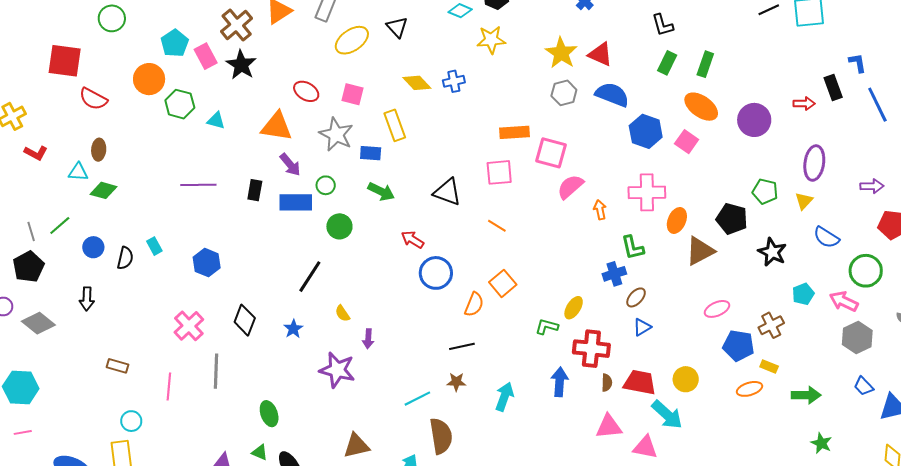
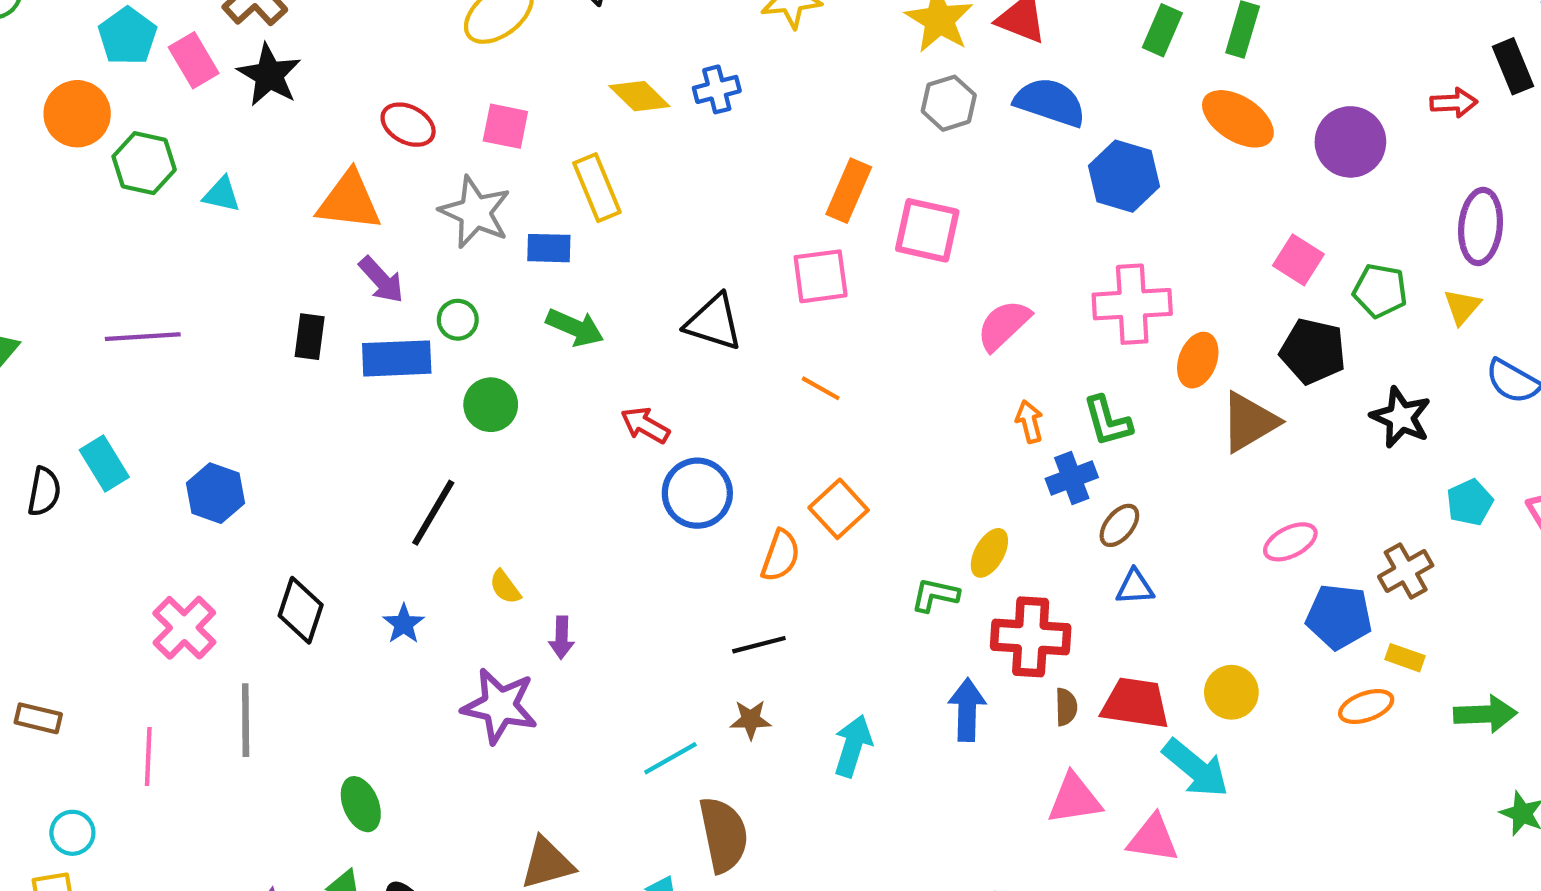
orange rectangle: (515, 132) -> (849, 191), turned -60
pink square: (687, 142) -> (1298, 260), moved
purple line: (198, 185) -> (143, 337), moved
pink semicircle: (570, 187) -> (1004, 325), moved
orange arrow: (600, 210) -> (1029, 422), moved
cyan rectangle: (154, 246) -> (104, 464), size x1.4
blue triangle: (642, 327) -> (1135, 587), turned 30

